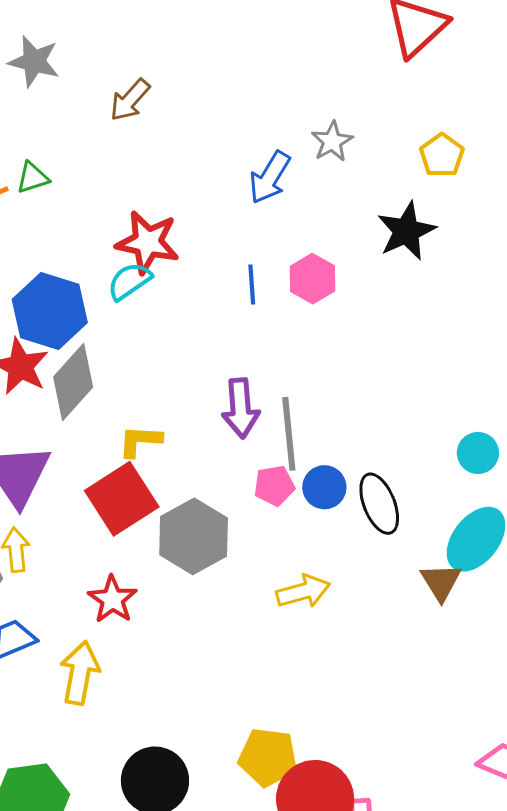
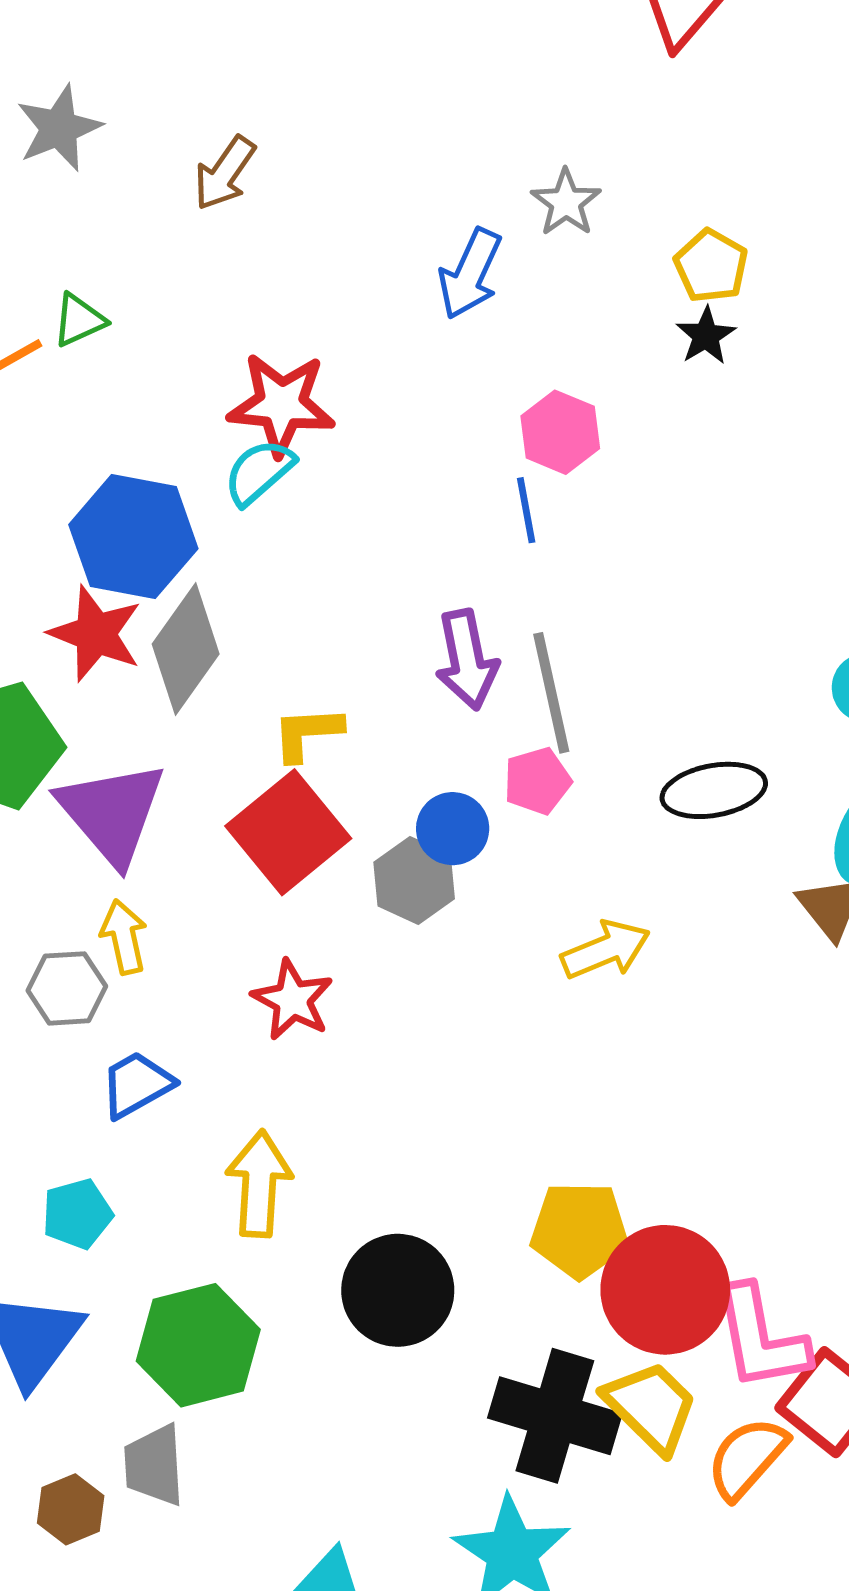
gray star: (34, 61) -> (59, 128), turned -30
yellow pentagon: (442, 155) -> (711, 266), moved
black star: (406, 231) -> (706, 336), size x0.6
blue line: (252, 284) -> (526, 510), moved
blue circle: (324, 487) -> (453, 829), moved
black ellipse: (379, 504) -> (714, 790), turned -72
gray hexagon: (194, 536) -> (414, 880), size x0.7
yellow arrow: (80, 673) -> (259, 1184), moved

